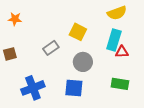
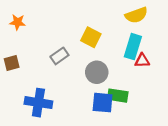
green rectangle: (120, 84) -> (118, 96), moved
blue cross: (33, 88) -> (38, 103), turned 30
blue square: (74, 88) -> (103, 103), moved

